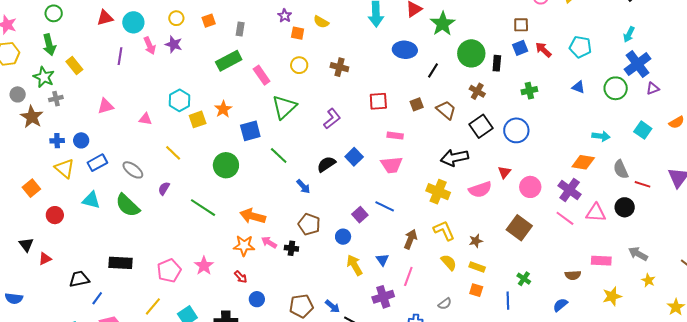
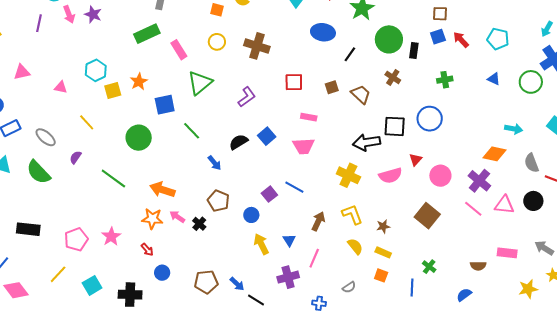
brown cross: (339, 67) -> (257, 46), size x1.4
black square: (481, 126) -> (395, 126), moved, turned 35
black cross: (291, 248) -> (199, 224), turned 32
yellow star: (612, 296) -> (528, 289), moved

